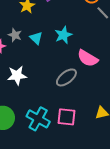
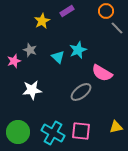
cyan triangle: (36, 38) -> (58, 57), moved

